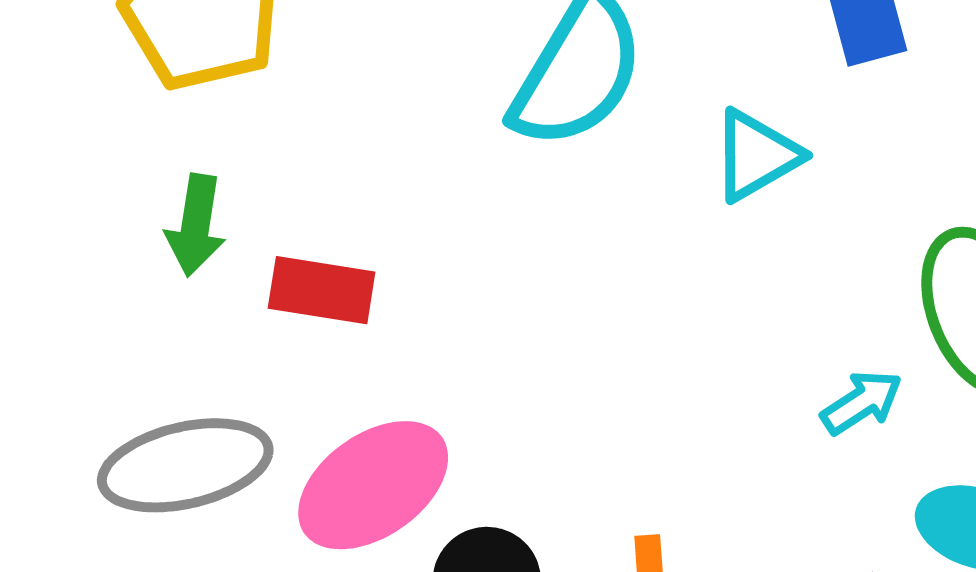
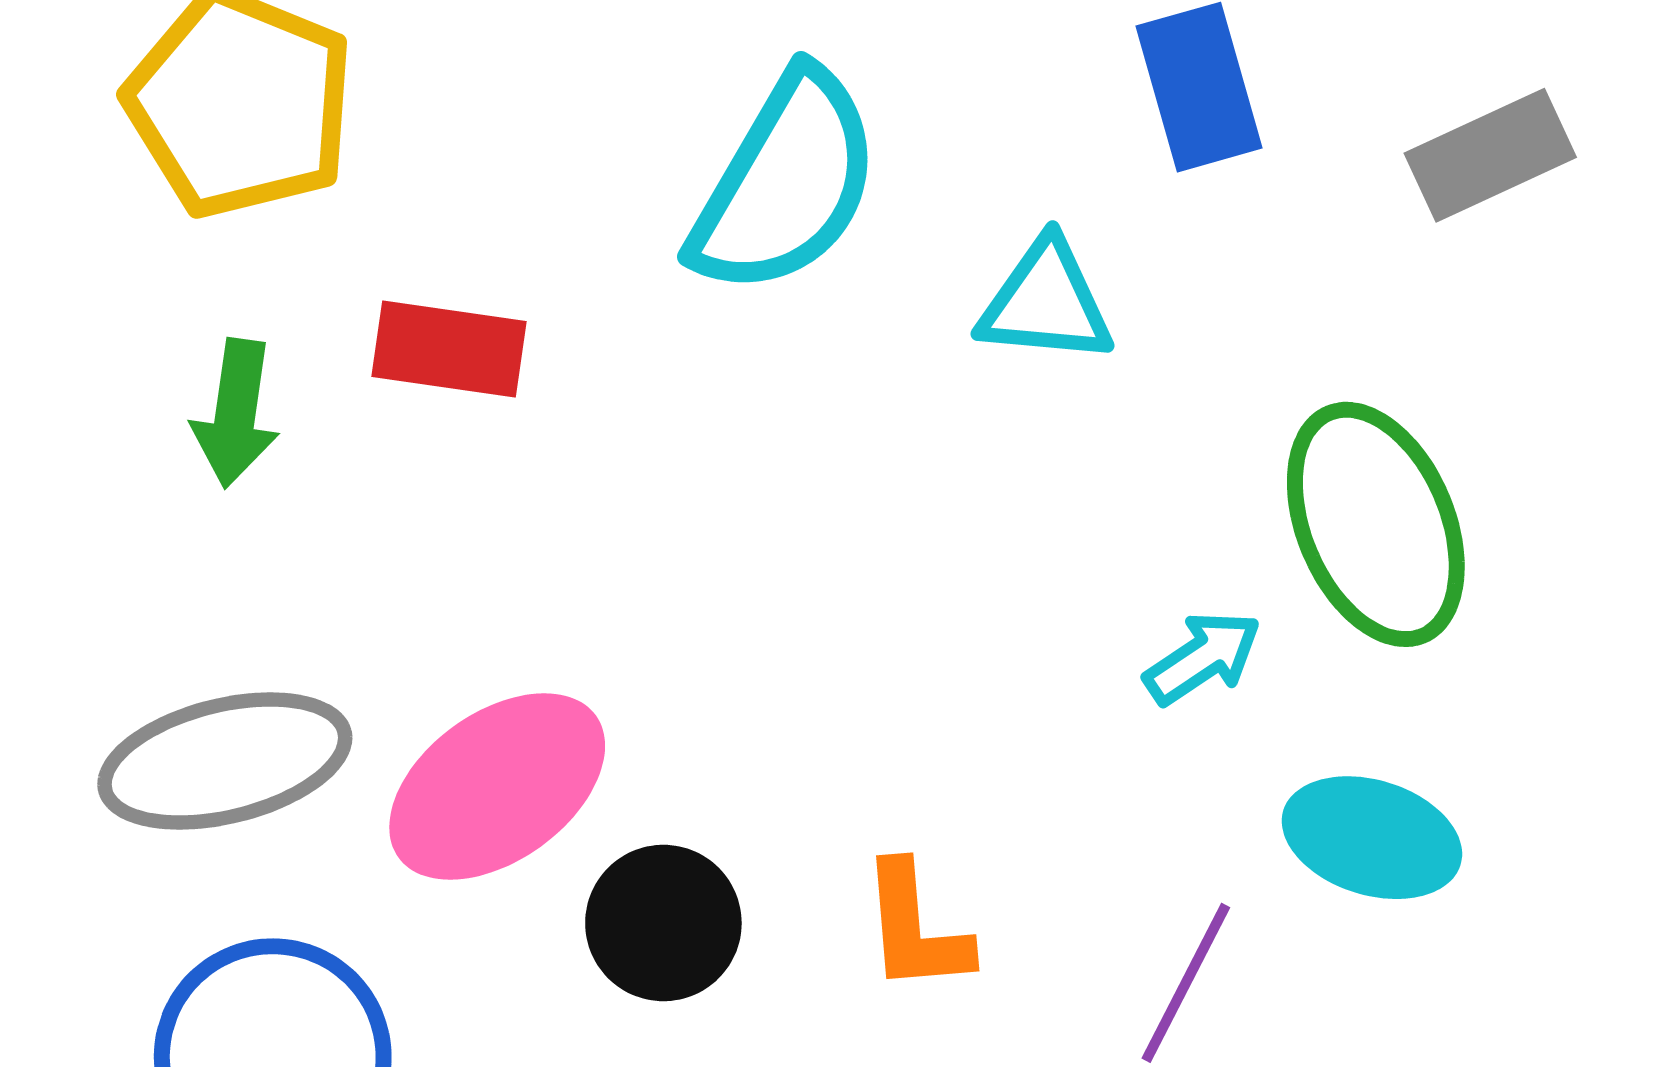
cyan triangle: (756, 155) -> (1046, 302), turned 36
red rectangle: (322, 290) -> (449, 349), moved

